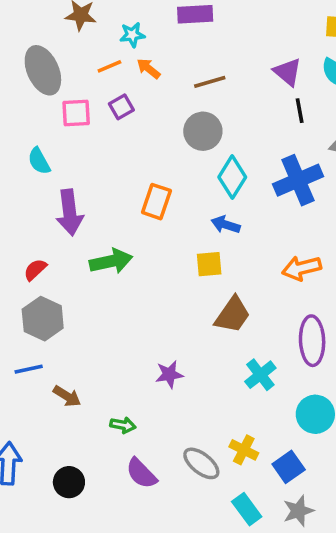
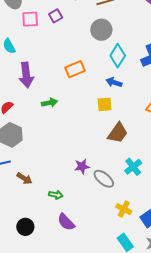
orange rectangle: (156, 202) -> (75, 69), turned 48
green arrow: (111, 261) -> (49, 103), size x0.7
gray ellipse: (201, 463) -> (104, 179), moved

